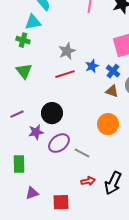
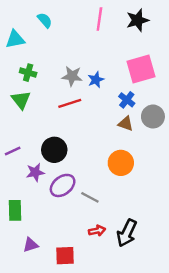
cyan triangle: (33, 22) -> (15, 39), moved
green cross: (23, 40) -> (28, 73), moved
gray star: (67, 51) -> (72, 76), turned 30
blue star: (92, 66) -> (96, 80), moved

